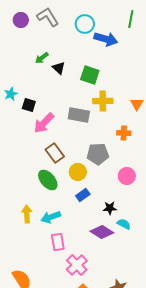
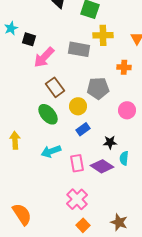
yellow arrow: (27, 214) -> (15, 140), moved
cyan semicircle: (124, 224) -> (124, 158), turned -112
pink rectangle: (58, 242) -> (77, 163), moved

